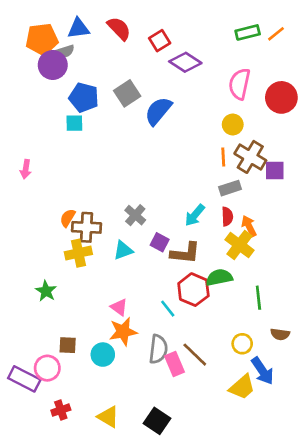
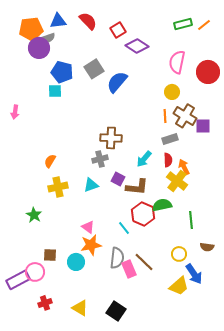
pink arrow: (26, 169) -> (15, 112), moved
gray cross: (135, 215) -> (100, 159), turned 35
brown cross: (87, 227) -> (111, 138), moved
purple rectangle: (24, 379) -> (18, 280), turned -55

